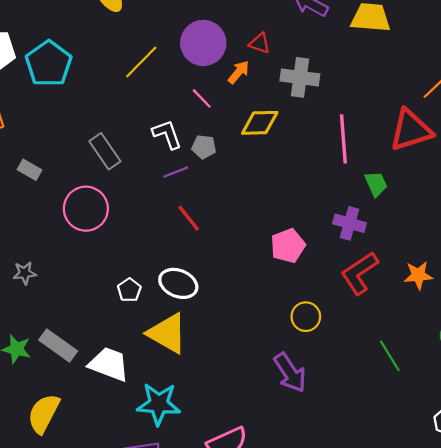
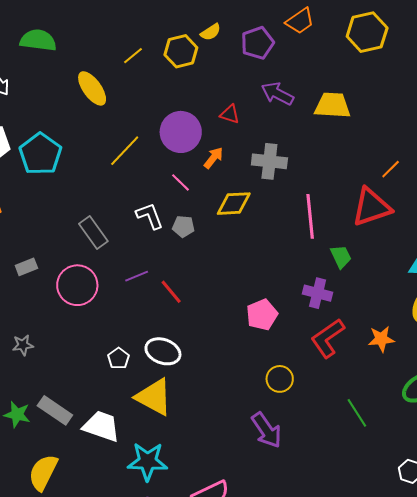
red triangle: (260, 43) -> (230, 114), moved
gray rectangle: (30, 170) -> (26, 267), moved, turned -50
purple line: (176, 172) -> (137, 276), moved

